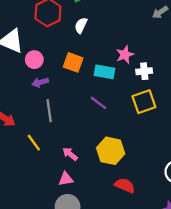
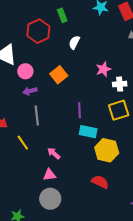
white semicircle: (81, 25) -> (74, 42), moved
orange square: (73, 62) -> (59, 75), turned 30
cyan rectangle: (105, 72) -> (88, 132), moved
purple line: (99, 103) -> (80, 110), turned 49
yellow hexagon: (111, 151) -> (107, 150), moved

